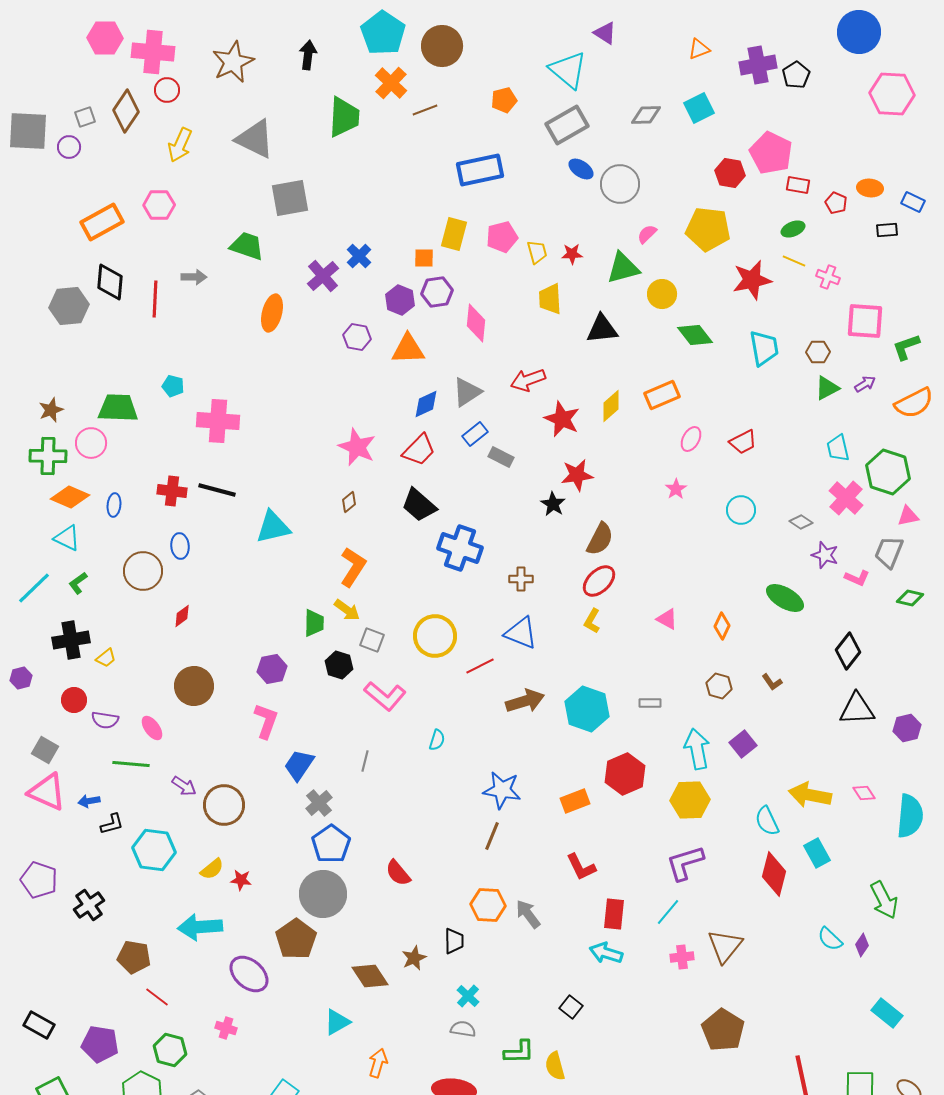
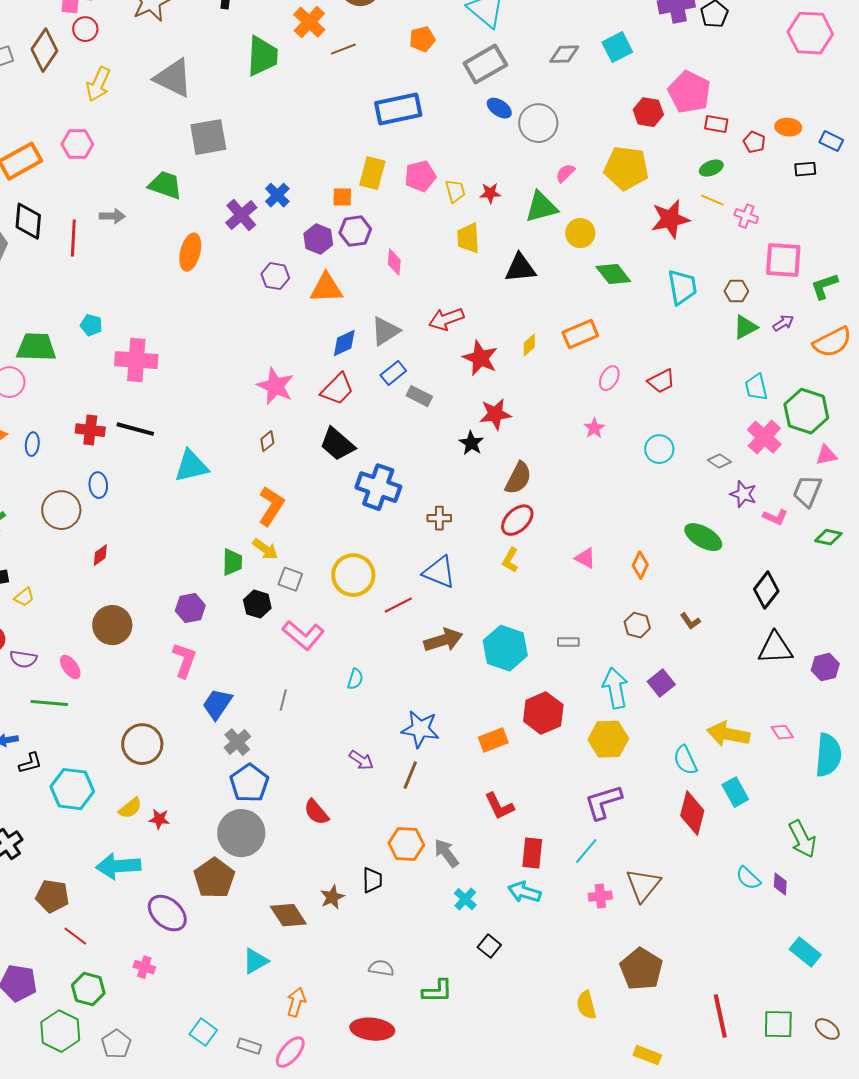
pink diamond: (476, 323) -> (394, 262), size x0.7
yellow diamond: (611, 406) -> (529, 345), size x0.7
purple arrow: (184, 786) -> (361, 760), moved
purple diamond: (862, 945) -> (780, 884), turned -30
cyan cross: (468, 996) -> (465, 899), moved
yellow semicircle: (555, 1066) -> (586, 1005), moved

